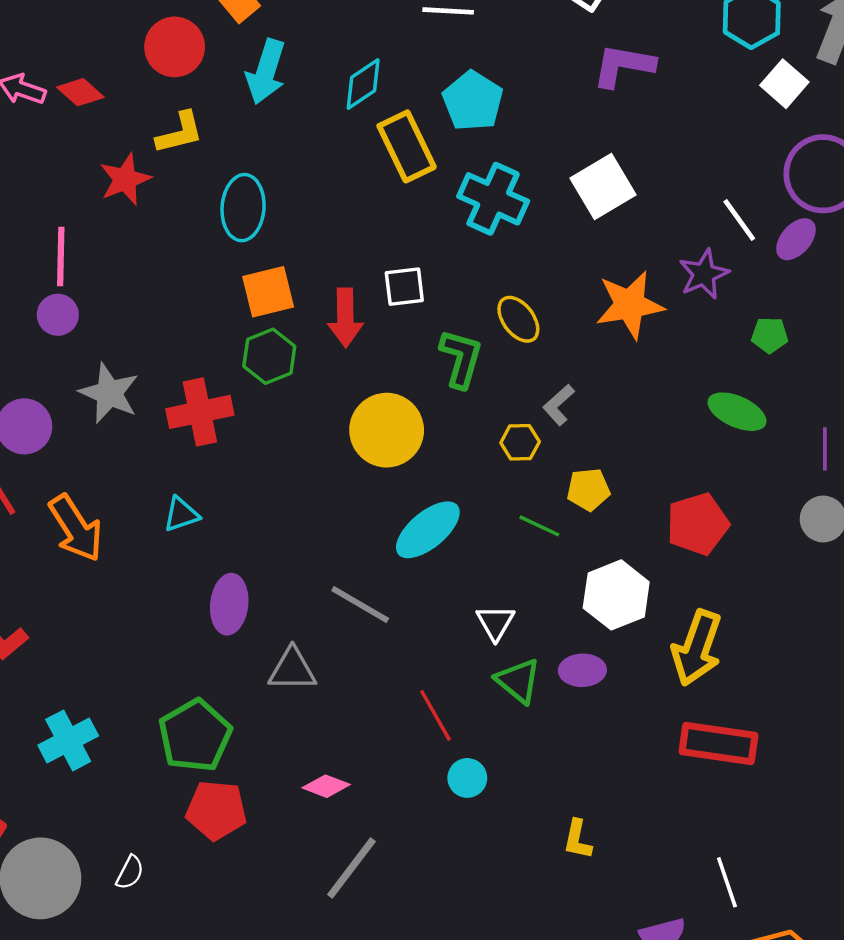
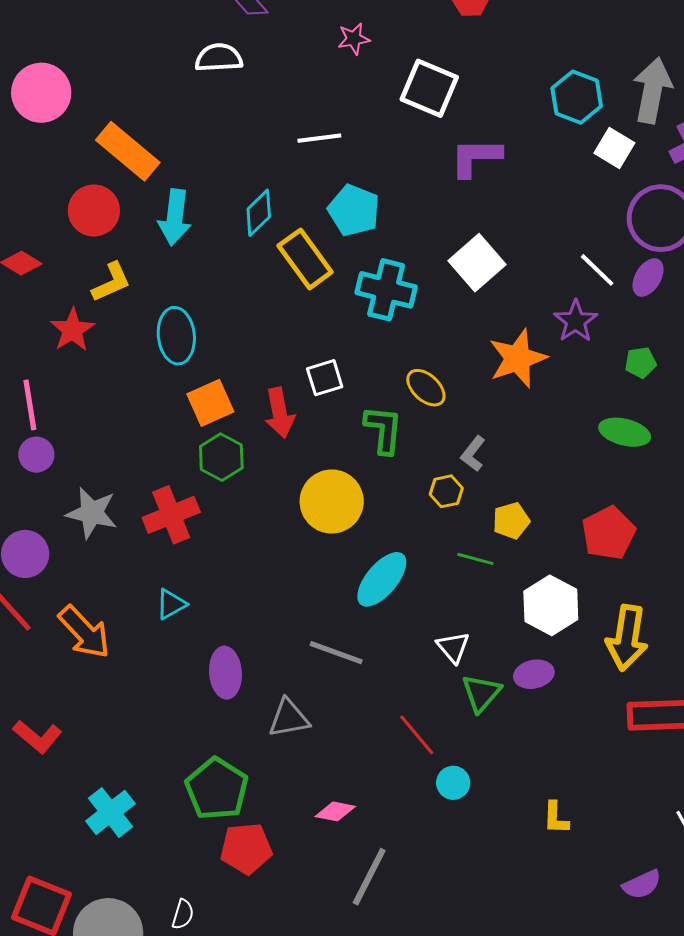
green triangle: (518, 681) -> (481, 693), turned 42

